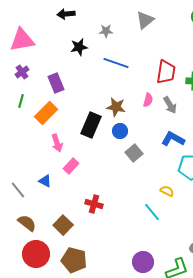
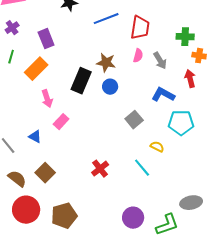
blue line: (116, 63) -> (106, 19), turned -40
red trapezoid: (166, 72) -> (140, 28), moved
gray square: (134, 153) -> (134, 120), moved
red cross: (94, 204) -> (100, 169), moved, turned 36
brown square: (63, 225) -> (45, 173), moved
brown pentagon: (74, 260) -> (64, 216), turned -30

